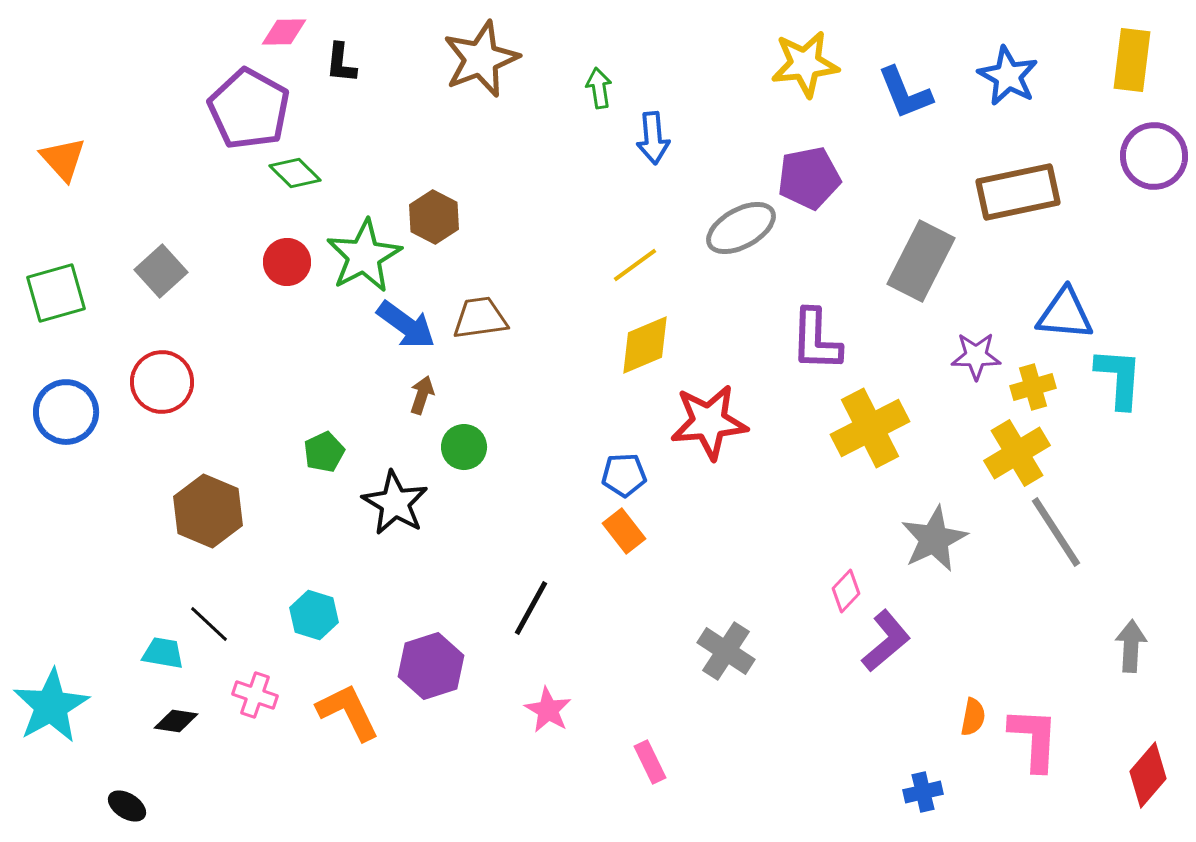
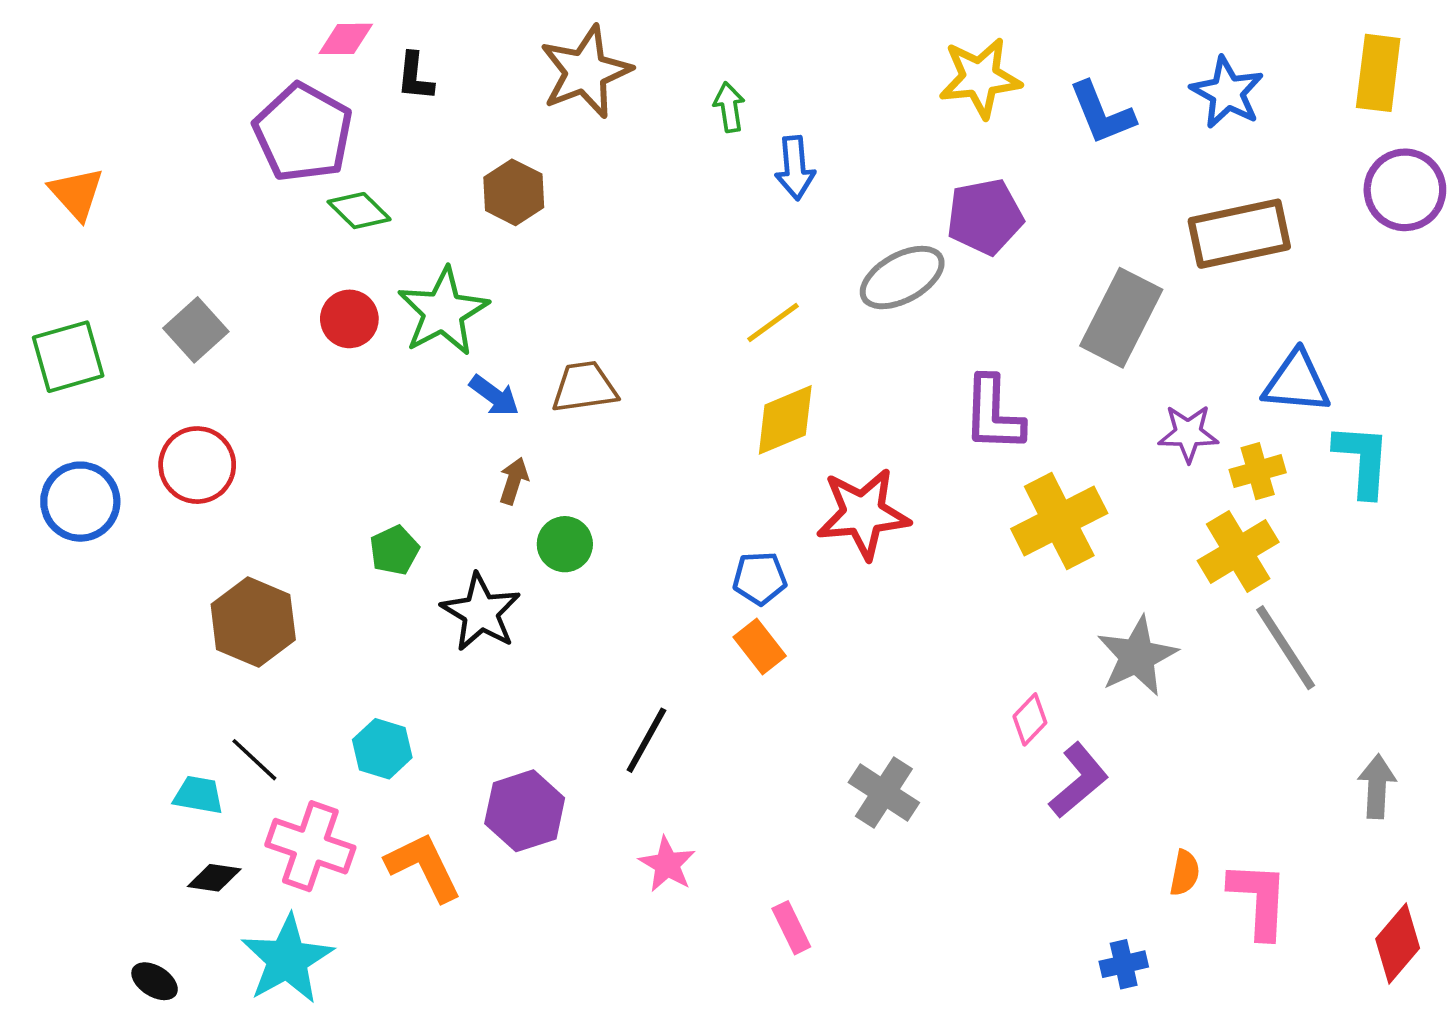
brown hexagon: (434, 217) -> (514, 192), moved
blue arrow: (406, 325) -> (494, 396), size x0.7
pink cross: (255, 695) -> (310, 846), size x1.6
cyan star: (51, 706) -> (287, 959), moved

